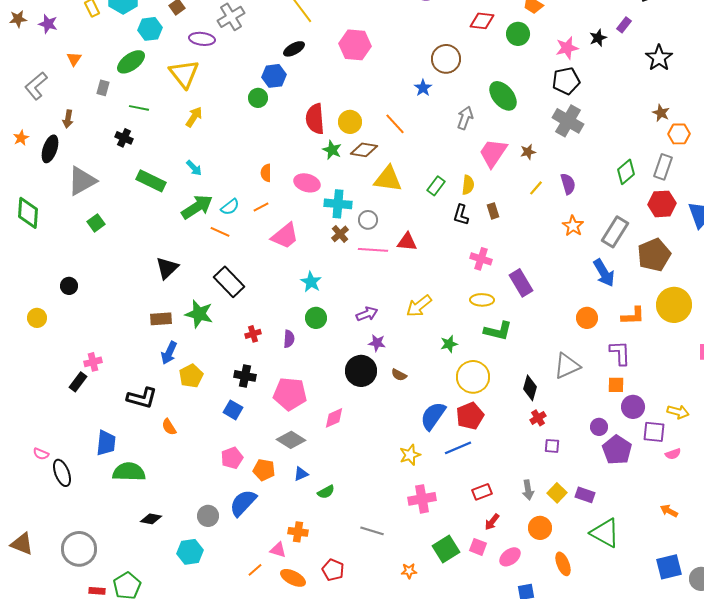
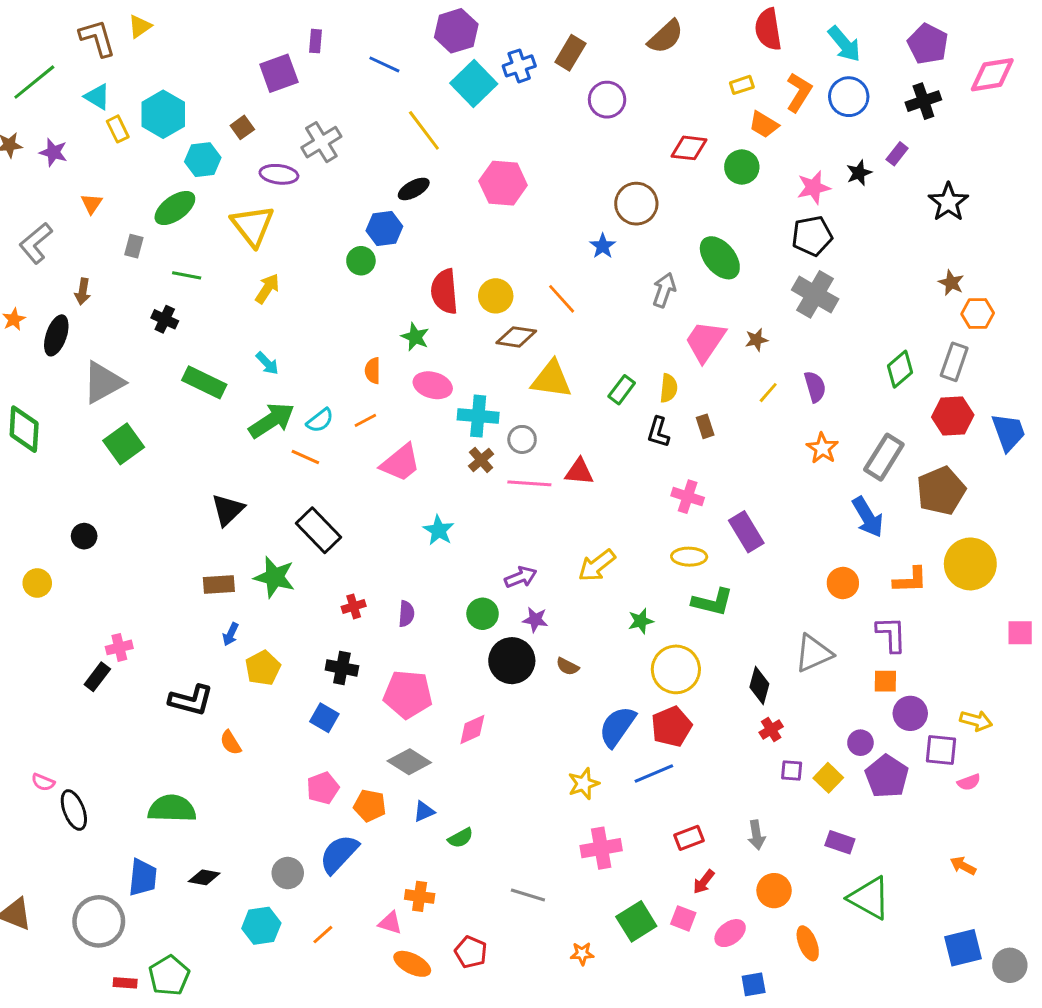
green star: (332, 150) -> (415, 337), moved
green square: (96, 223) -> (124, 444), size x1.5
green circle: (316, 318) -> (483, 614), moved
blue arrow: (169, 353) -> (231, 634), size x0.7
blue trapezoid: (106, 443) -> (143, 877), moved
yellow square: (557, 493) -> (828, 778), moved
orange line: (255, 570) -> (323, 935), moved

